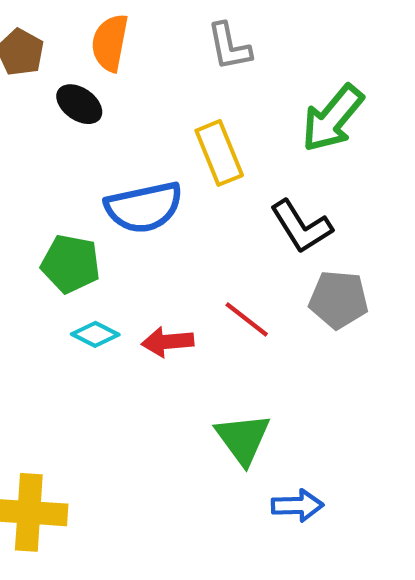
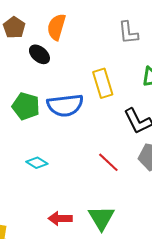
gray L-shape: (229, 47) -> (128, 33), moved
green pentagon: (71, 264) -> (26, 106), moved
red arrow: (168, 342) -> (60, 218), moved

